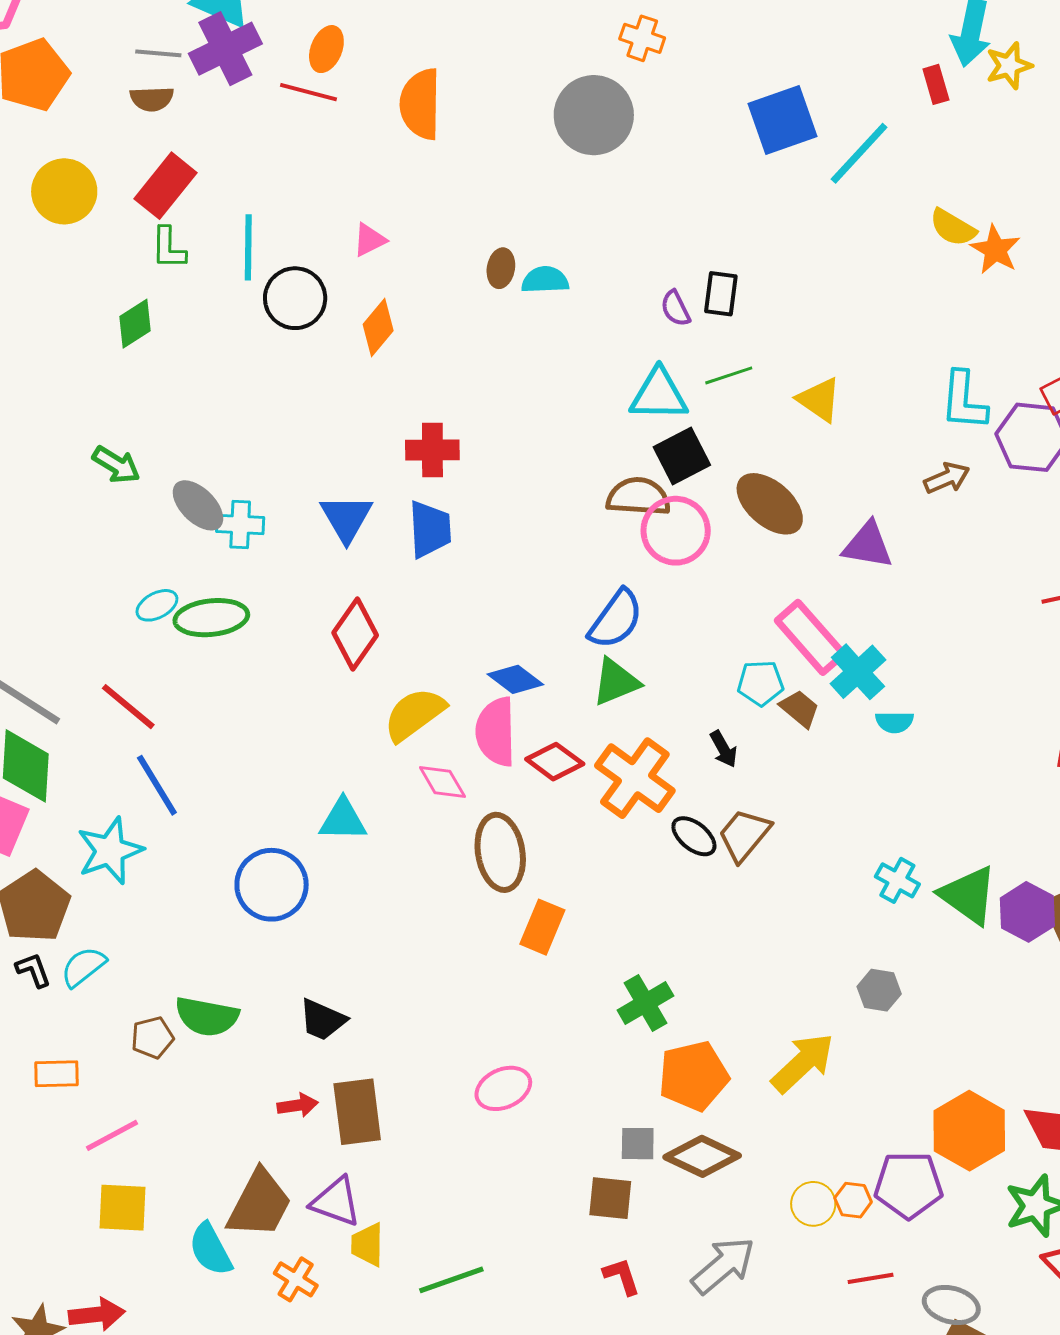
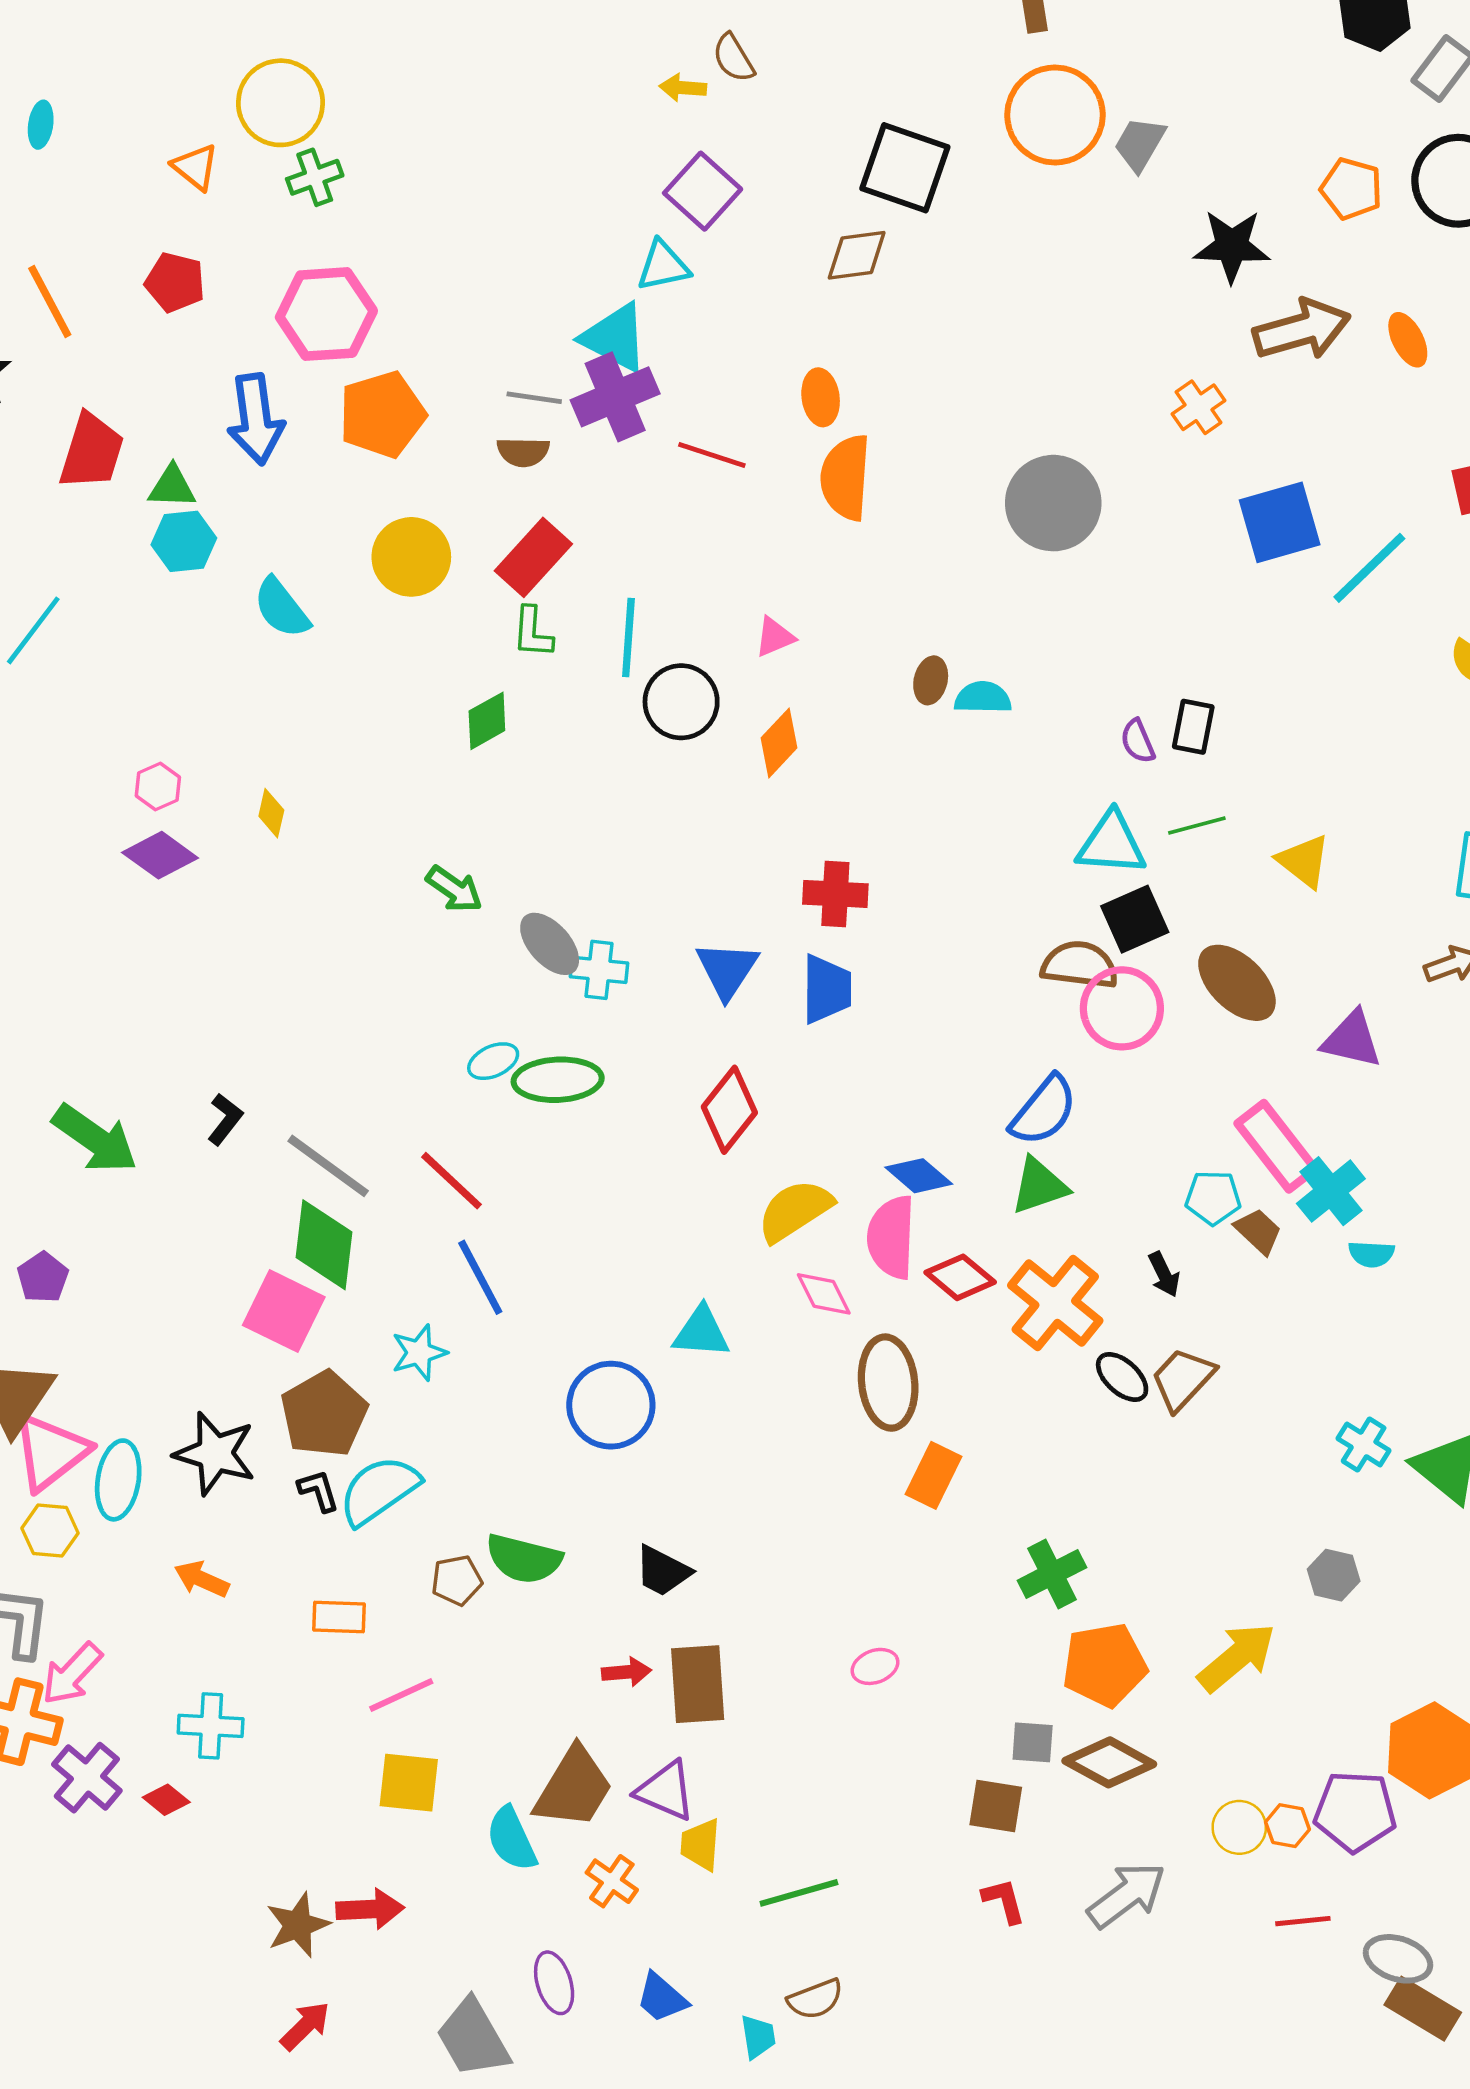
orange cross: (642, 38) -> (1198, 407), moved, turned 33
orange ellipse: (326, 49) -> (821, 397), moved, turned -33
cyan star: (110, 851) -> (419, 1353), size x0.7
cyan semicircle: (83, 967) -> (379, 1490), size x1.5
pink ellipse: (503, 1088) -> (875, 1666), size x0.7

